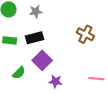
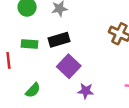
green semicircle: (19, 73) -> (33, 90), moved

